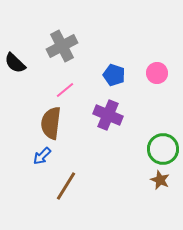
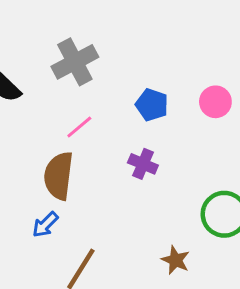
purple cross: (108, 115) -> (143, 164), size x0.7
brown star: (160, 180) -> (176, 260), moved

